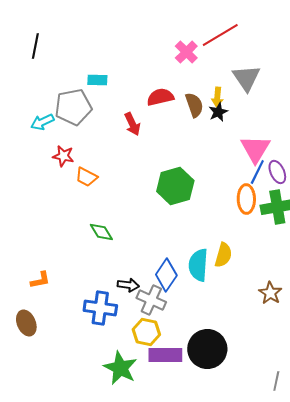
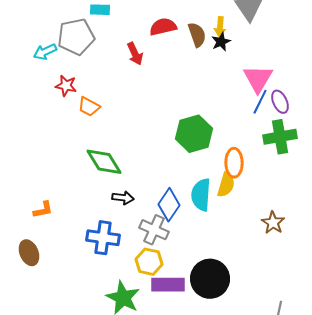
green hexagon: (175, 186) -> (194, 134), moved
orange ellipse: (246, 199) -> (234, 163), moved
green diamond: (101, 232) -> (104, 162), size x1.5
black arrow: (128, 285) -> (123, 198), moved

